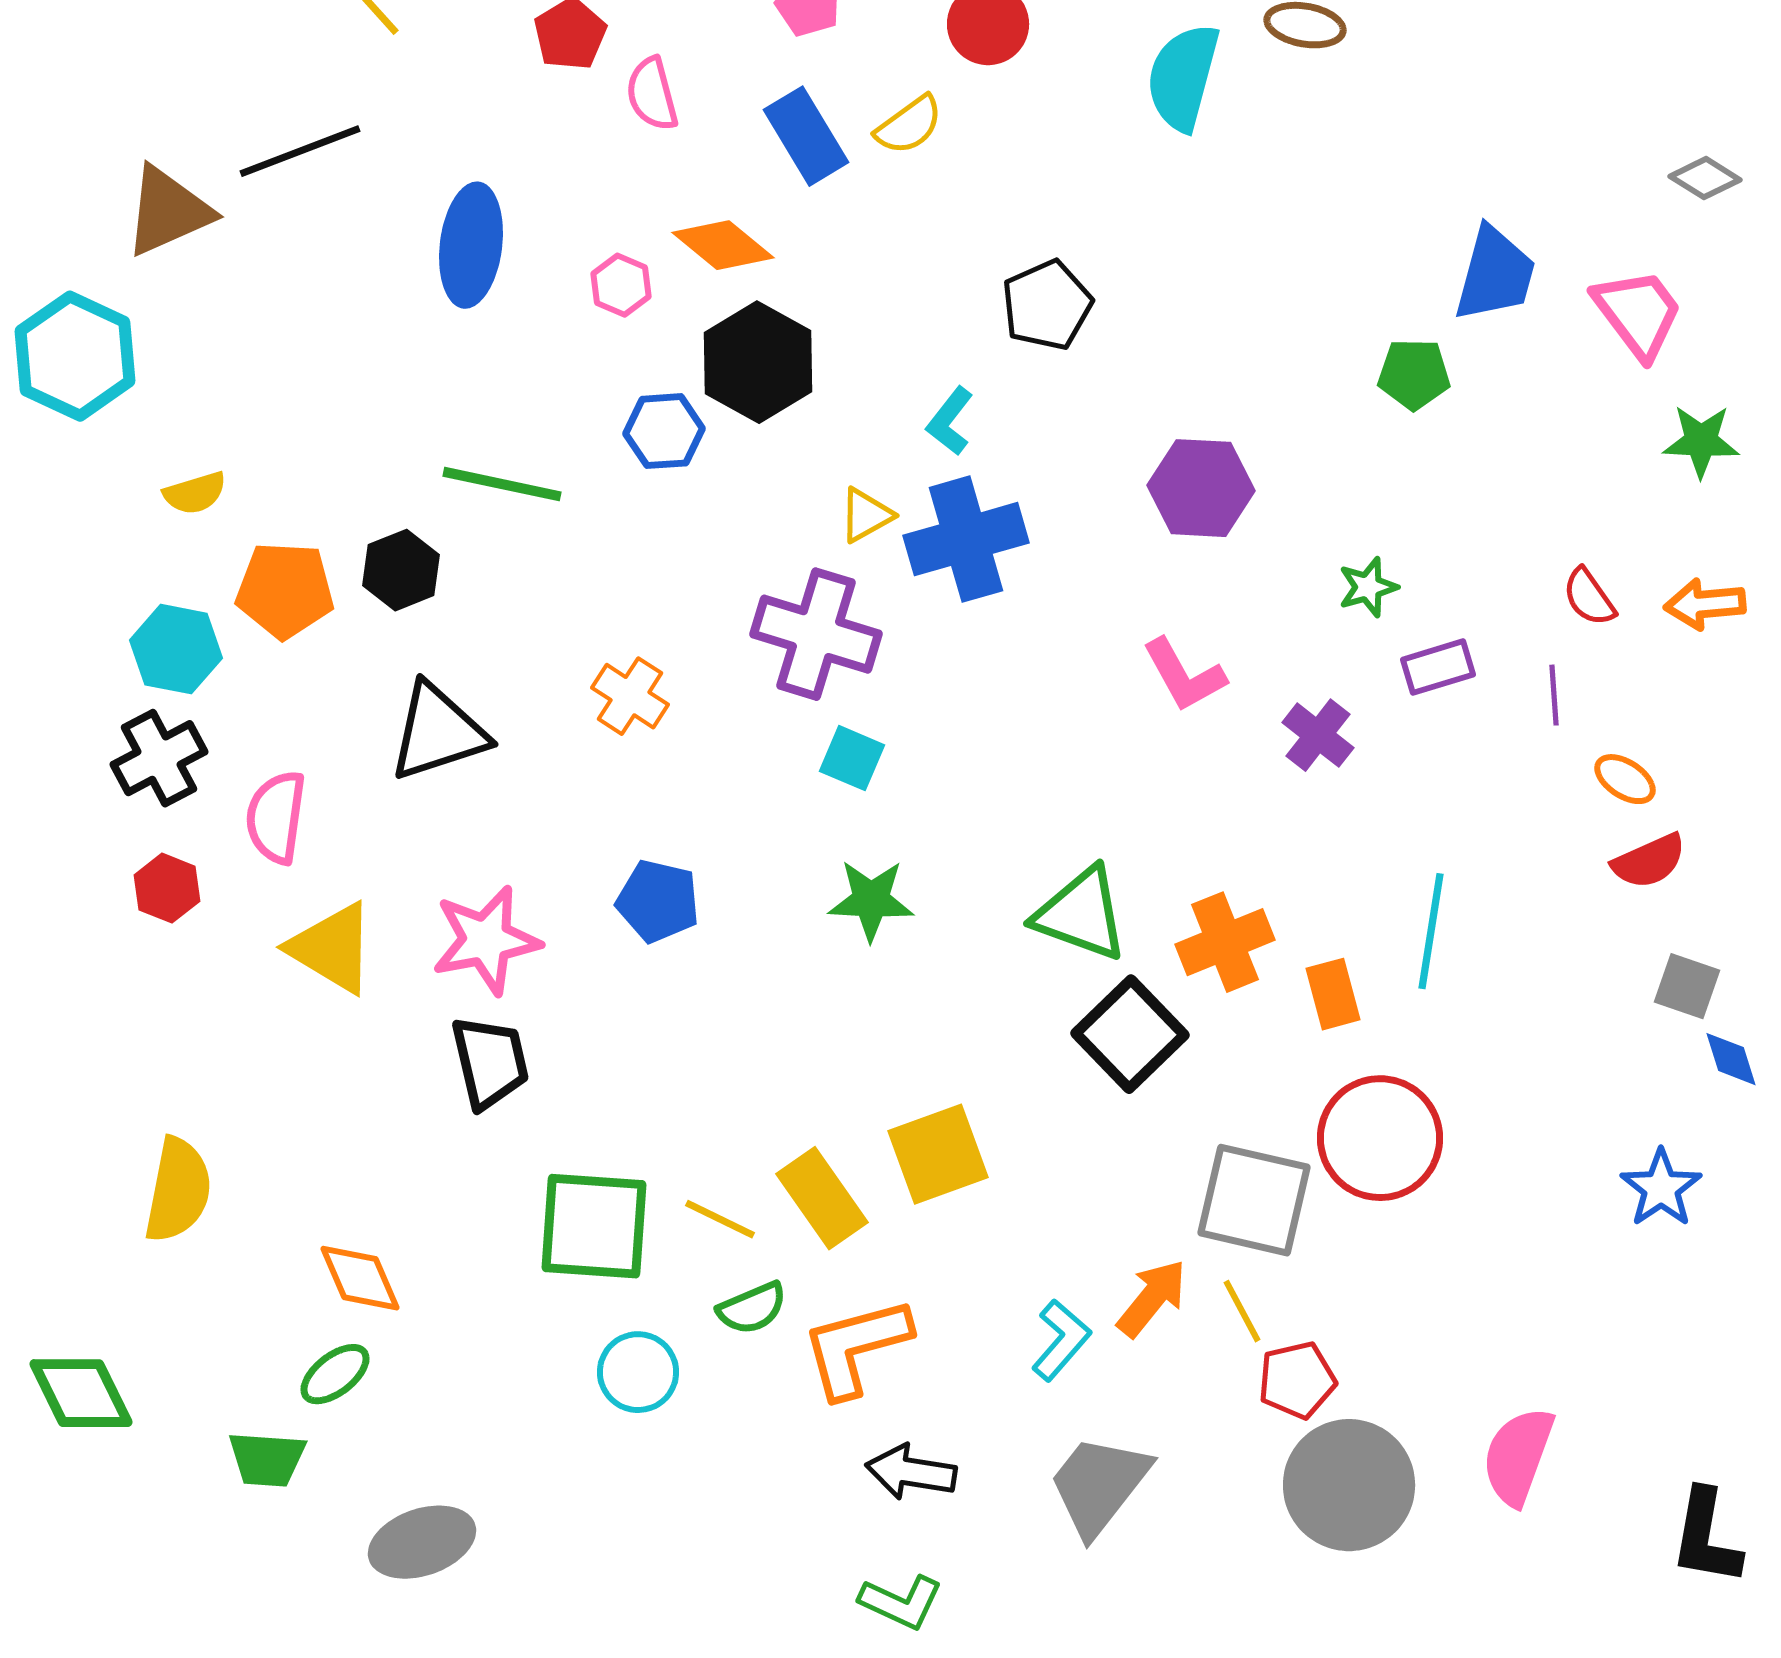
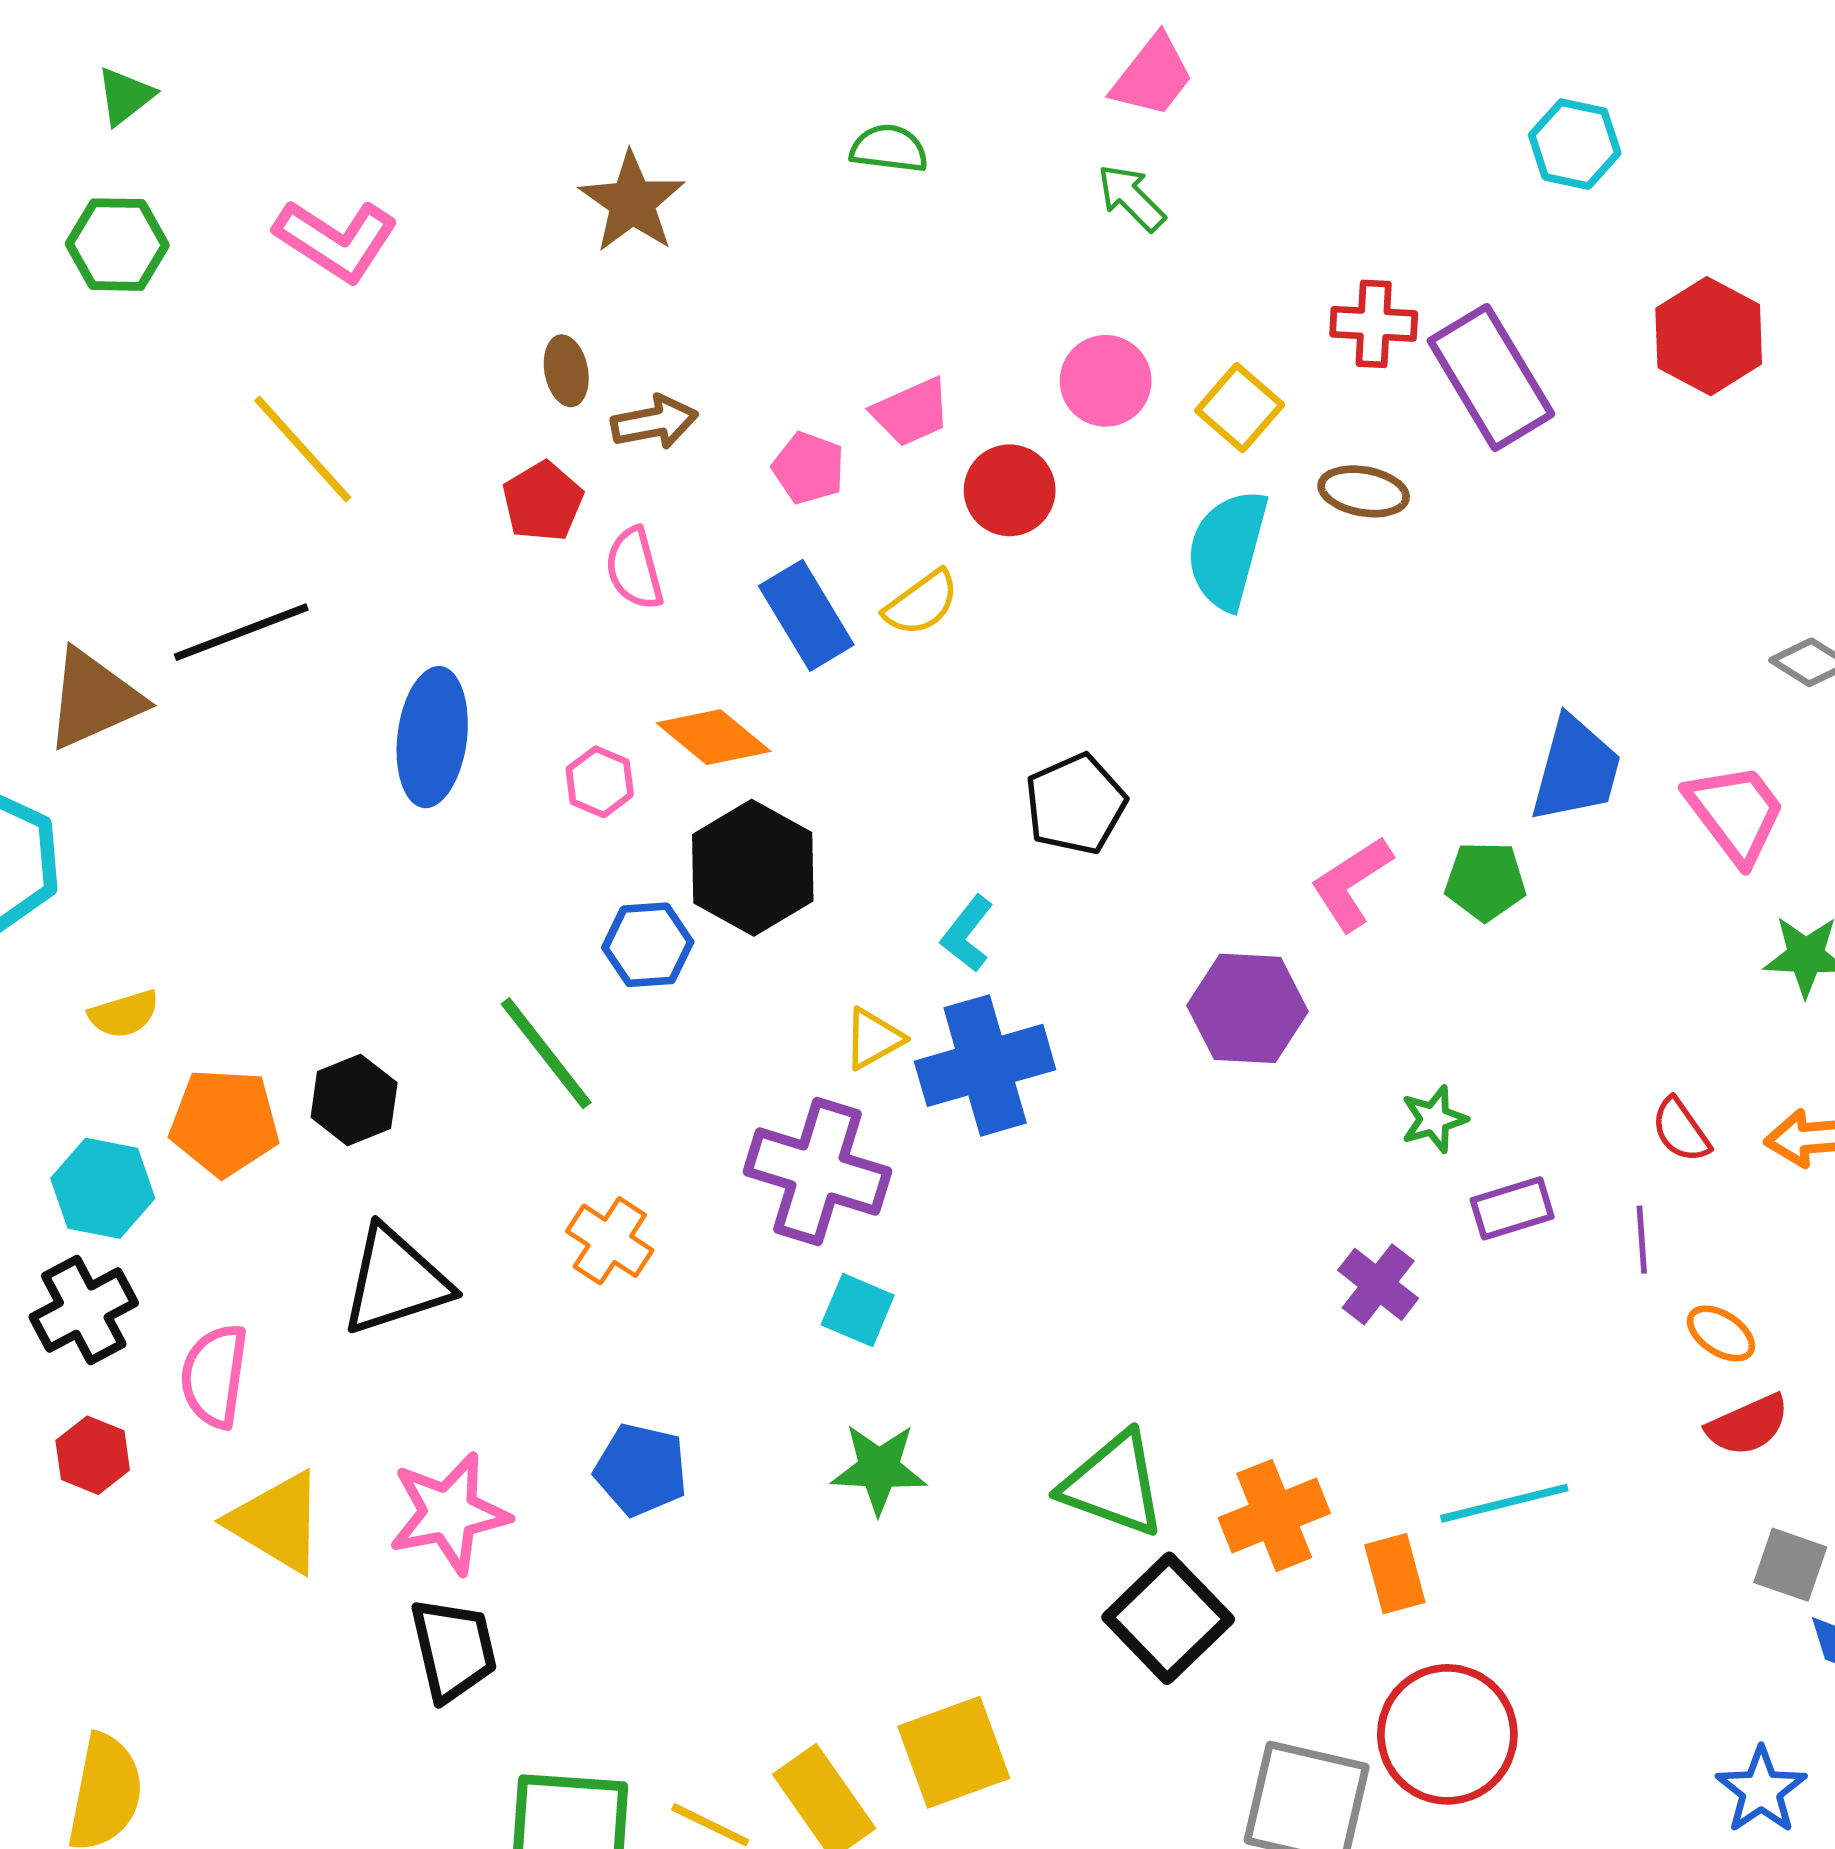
green line: (502, 484) -> (546, 1053), moved, turned 40
pink L-shape: (1184, 675) -> (1351, 883), moved, turned 86
cyan line: (1431, 931) -> (1504, 1503), turned 67

